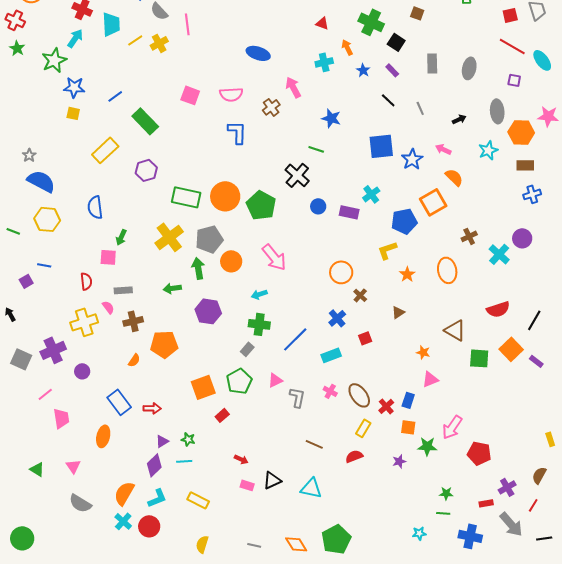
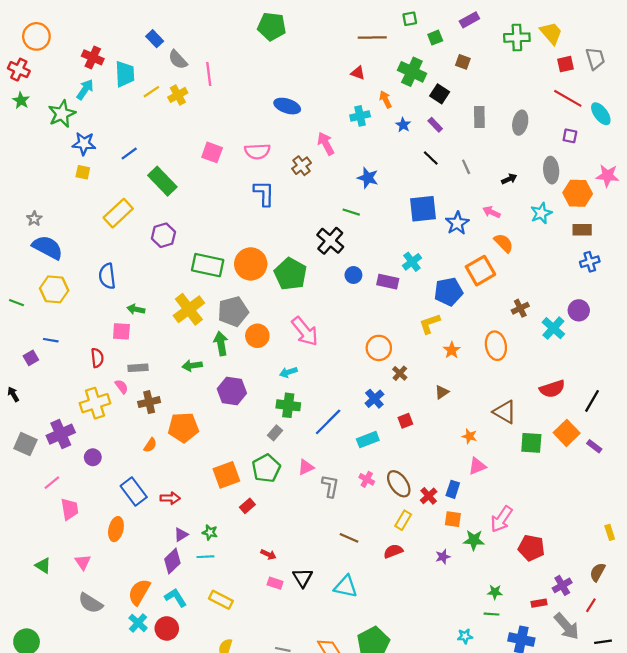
green arrow: (121, 237) -> (136, 309), turned 77
black triangle: (272, 480) -> (303, 578), turned -36
cyan L-shape: (157, 498) -> (176, 598), turned -100

